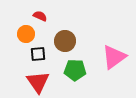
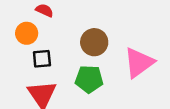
brown circle: (65, 41) -> (94, 42), moved

